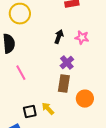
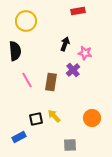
pink star: (82, 38) -> (85, 53), moved
brown rectangle: (64, 84) -> (51, 82), moved
orange circle: (85, 99) -> (92, 118), moved

